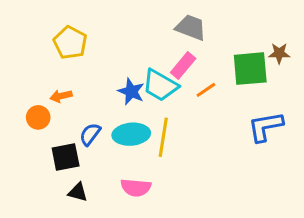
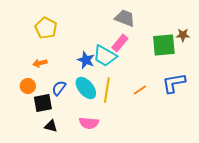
orange line: (206, 90) -> (140, 90), moved
orange circle: (38, 117) -> (28, 86), moved
cyan ellipse: (131, 134) -> (86, 88), turned 55

